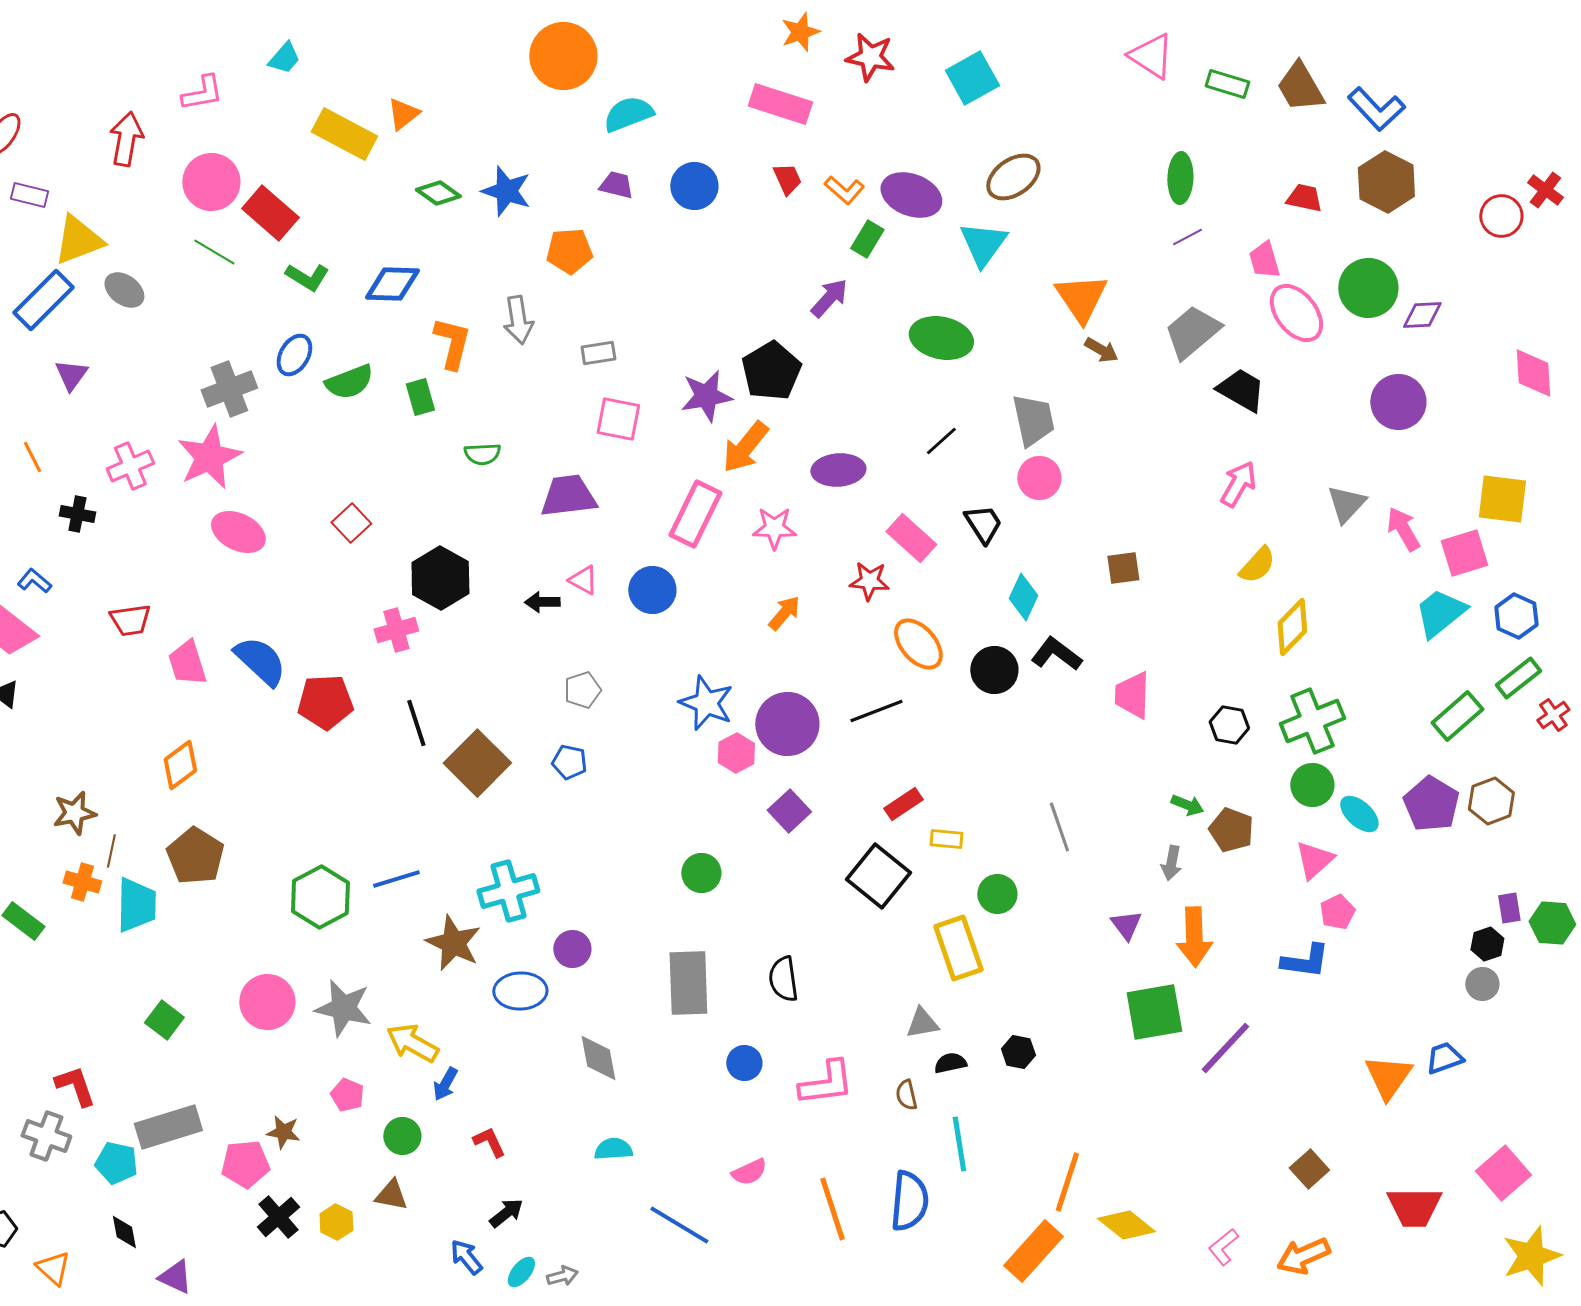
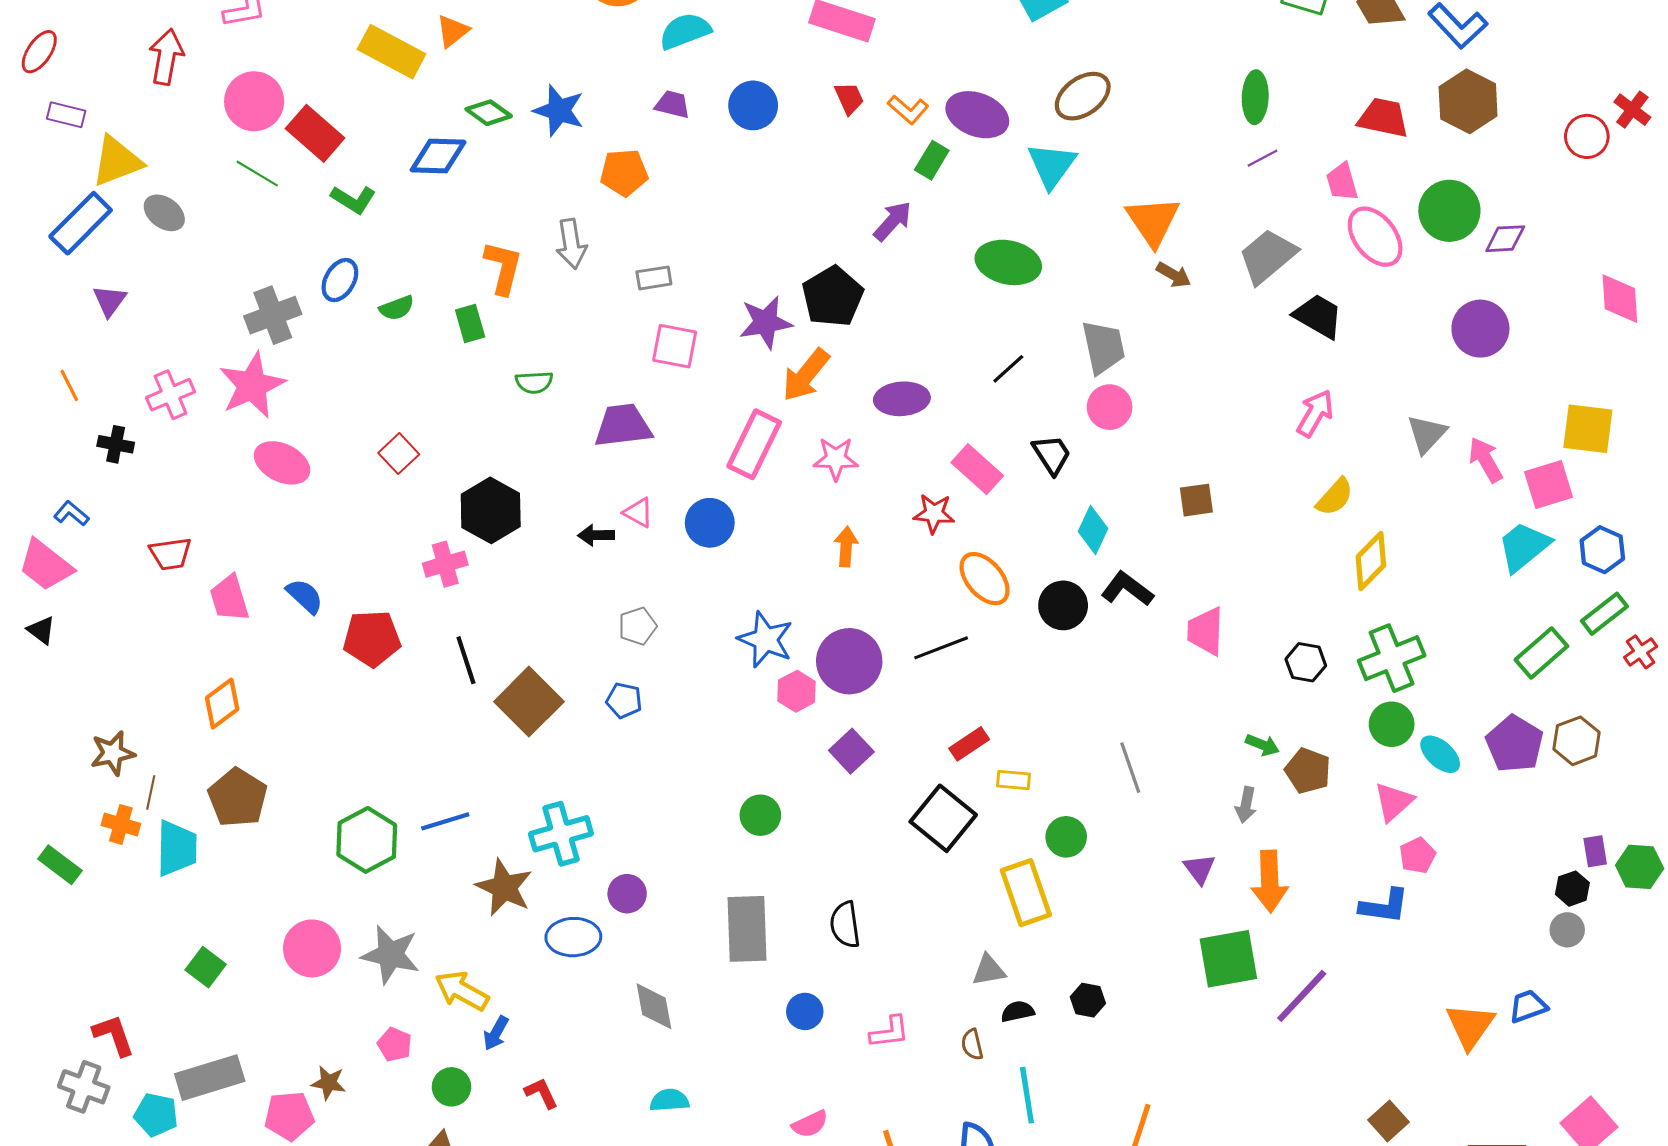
red trapezoid: (1304, 198) -> (1383, 118), size x1.4
blue diamond: (392, 284) -> (438, 156), moved
green semicircle: (349, 382) -> (397, 308), size x0.7
orange arrow: (784, 613) -> (846, 547), turned -36
blue semicircle: (260, 661) -> (305, 596), size x0.7
pink L-shape: (826, 1083) -> (889, 1032), size x0.7

